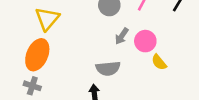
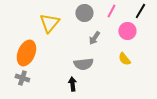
yellow triangle: (47, 19) -> (49, 23), moved
pink circle: (145, 41) -> (127, 31), moved

